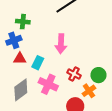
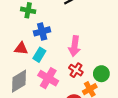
blue cross: (14, 40) -> (42, 31), moved
pink arrow: (61, 44) -> (74, 46), moved

